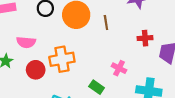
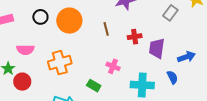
brown line: (106, 22) -> (106, 29), moved
red circle: (36, 70) -> (22, 82), moved

